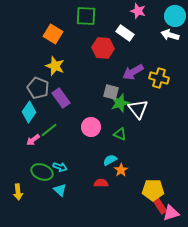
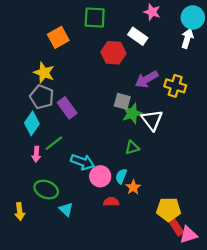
orange square: (53, 34) -> (58, 37), turned 30
white arrow: (170, 35) -> (187, 38), turned 90
yellow star: (55, 66) -> (44, 73), moved
pink circle: (91, 127) -> (100, 176), moved
green triangle: (120, 134) -> (132, 148), turned -40
pink arrow: (33, 140) -> (36, 154), turned -48
cyan semicircle: (110, 160) -> (121, 176), turned -40
cyan arrow: (60, 167) -> (83, 162), moved, size x1.5

